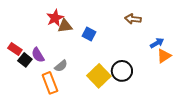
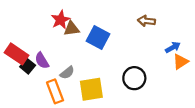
blue square: (89, 34) -> (98, 37), size x1.5
red rectangle: (15, 49) -> (17, 54), size x1.5
yellow square: (99, 76) -> (91, 89), moved, turned 35

